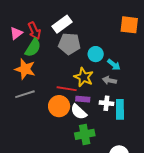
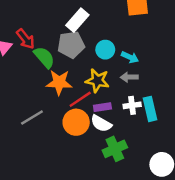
white rectangle: (62, 24) -> (77, 20), moved
green semicircle: (33, 48) -> (44, 57), moved, turned -60
orange star: (25, 69) -> (59, 82), moved
red line: (67, 89) -> (80, 99), turned -30

